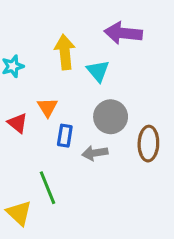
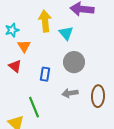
orange triangle: (47, 107) -> (24, 46), moved
brown ellipse: (148, 144) -> (98, 96), moved
gray arrow: (95, 153) -> (70, 93), moved

